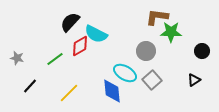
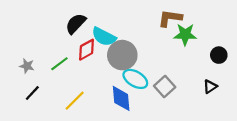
gray circle: (146, 51) -> (122, 55), moved, size x1.4
gray star: (17, 58) -> (27, 66), moved

